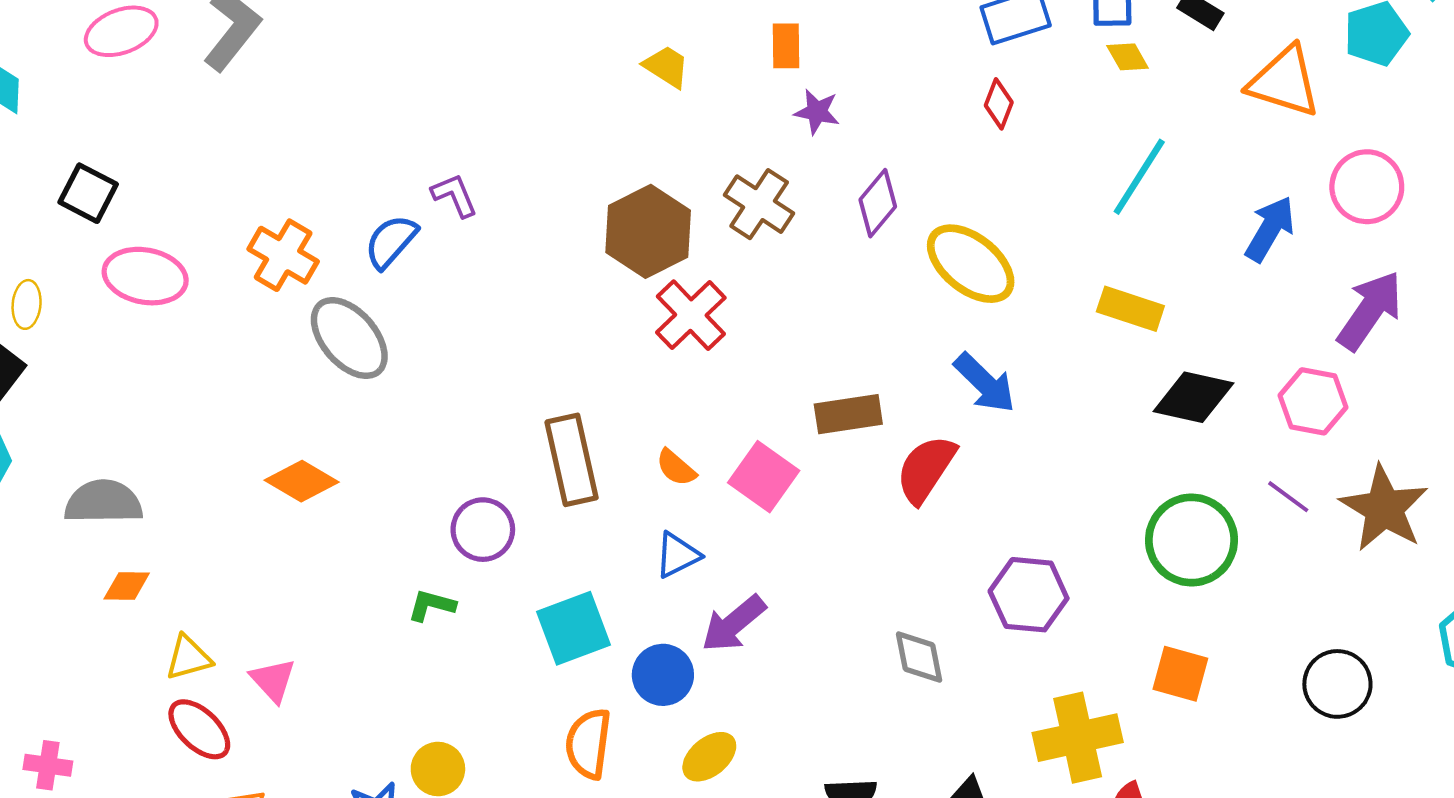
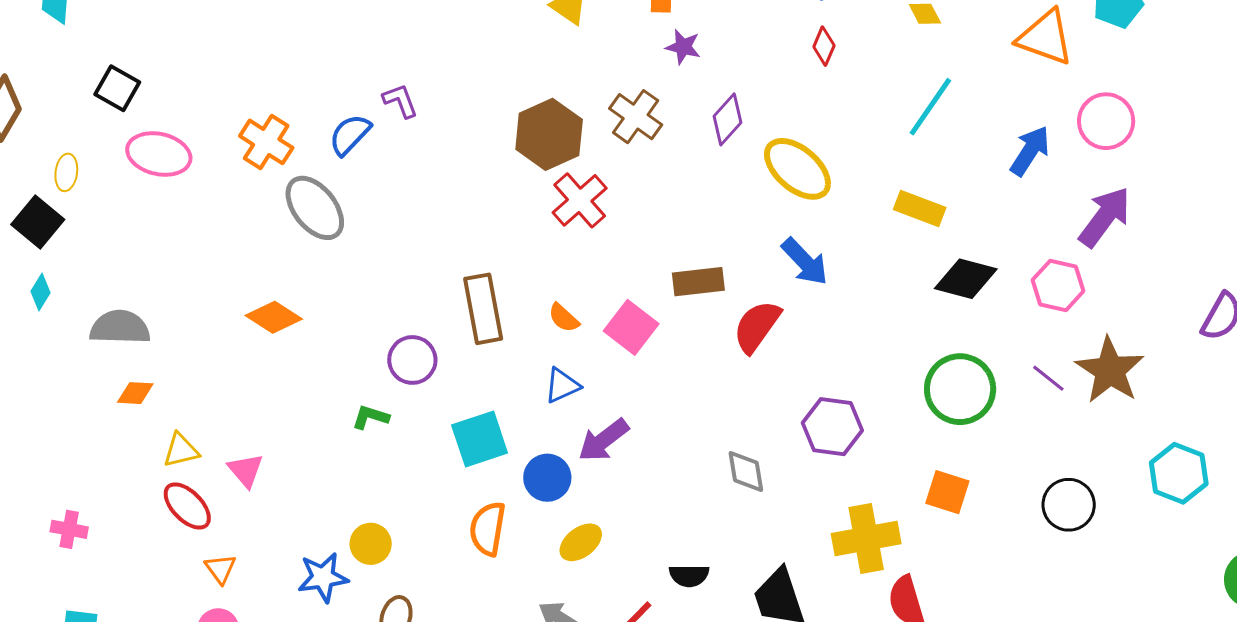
purple line: (1288, 497) -> (1048, 378), moved

